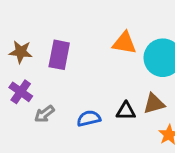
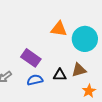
purple rectangle: (59, 55) -> (31, 58), moved, turned -66

